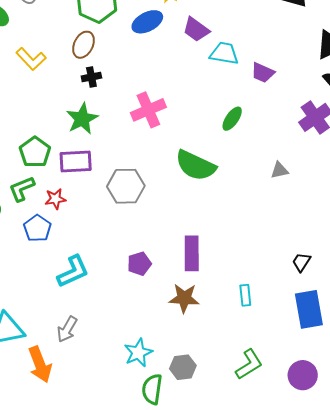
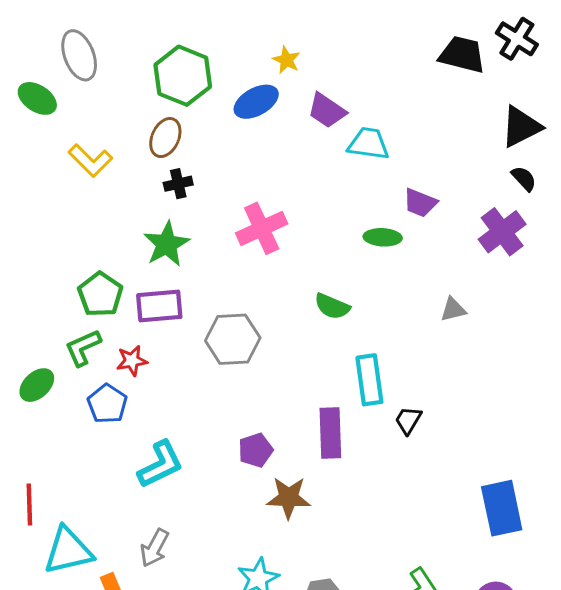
purple trapezoid: (263, 73) -> (420, 203), moved
green ellipse: (232, 119) -> (383, 237), turned 60
green semicircle: (196, 165) -> (332, 306), size x0.6
black trapezoid: (301, 262) -> (408, 420), moved
cyan rectangle: (245, 295) -> (369, 380), moved, size x1.6
brown star: (184, 298) -> (289, 498), moved

